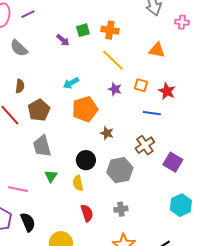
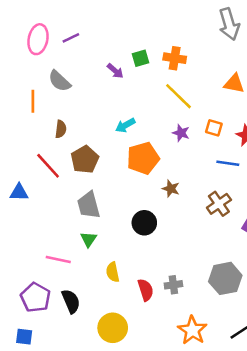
gray hexagon: (120, 170) -> (225, 278), moved
green triangle: (51, 176) -> (89, 239), moved
yellow semicircle: (78, 183) -> (113, 272), moved
gray cross: (121, 209) -> (173, 285), moved

